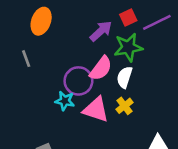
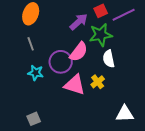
gray line: (26, 59) -> (31, 44), moved
white semicircle: (125, 77) -> (109, 59), moved, turned -30
cyan star: (65, 101) -> (36, 73), moved

